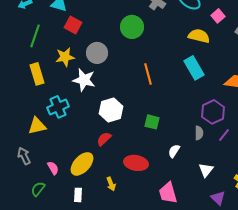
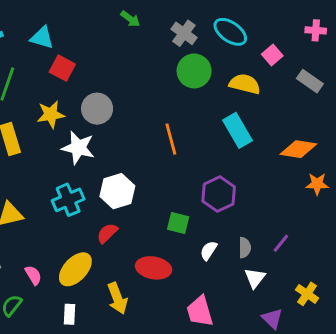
green circle: (132, 27) -> (194, 71), moved
cyan cross: (58, 107) -> (68, 200), moved
purple hexagon: (213, 112) -> (219, 194), moved
green square: (152, 122) -> (178, 223), moved
gray semicircle: (199, 133) -> (245, 248), moved
purple line: (224, 135) -> (281, 243), moved
yellow arrow: (111, 184) -> (117, 298), size x1.5

